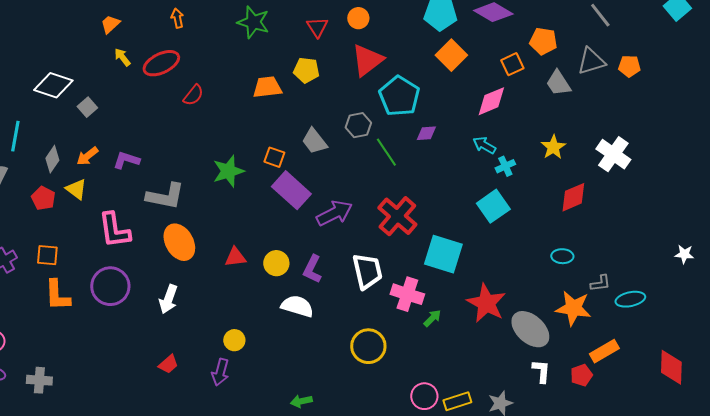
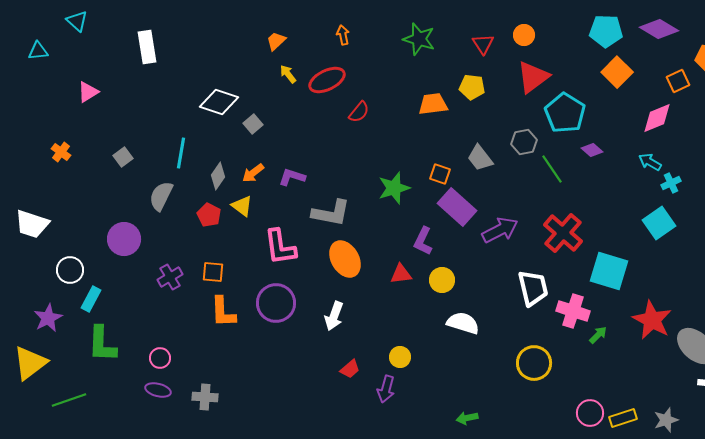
purple diamond: (426, 133) -> (592, 150), turned 45
purple L-shape: (312, 269) -> (423, 241), moved
red trapezoid: (168, 364) -> (350, 369), moved

